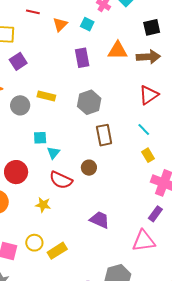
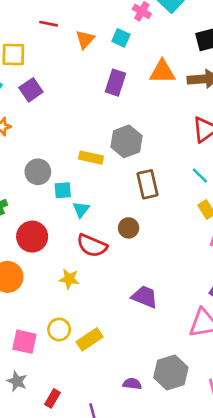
purple rectangle: (82, 58) -> (115, 83), turned 30
yellow rectangle: (46, 96) -> (91, 158), moved
gray circle: (20, 105) -> (38, 172), moved

